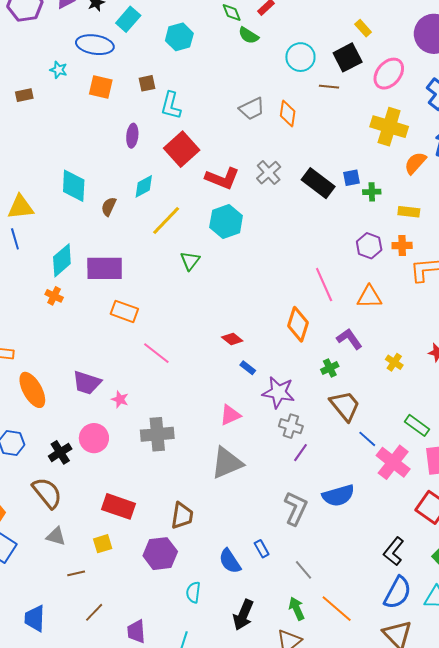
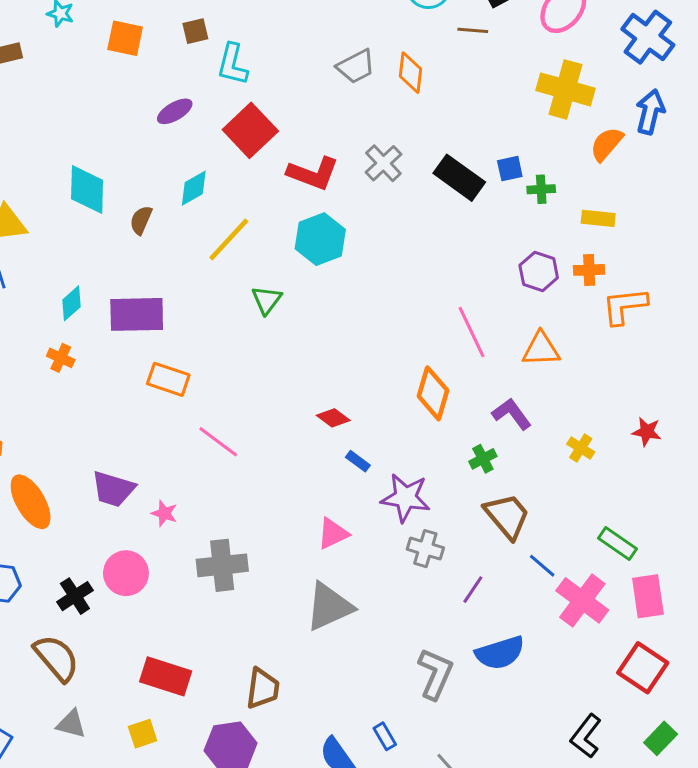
purple ellipse: (132, 136) -> (175, 111), turned 55
cyan diamond: (62, 260) -> (71, 303), size x0.7
purple line: (300, 453) -> (473, 590), moved

